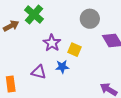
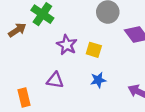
blue star: (62, 67) -> (98, 80), moved

